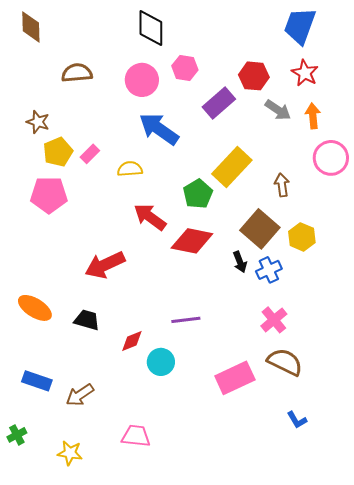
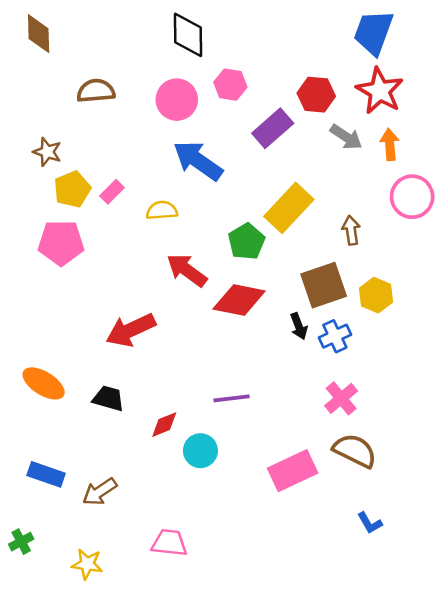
red star: (305, 73) -> (380, 91), size x1.4
brown square: (260, 229) -> (324, 285), turned 30

